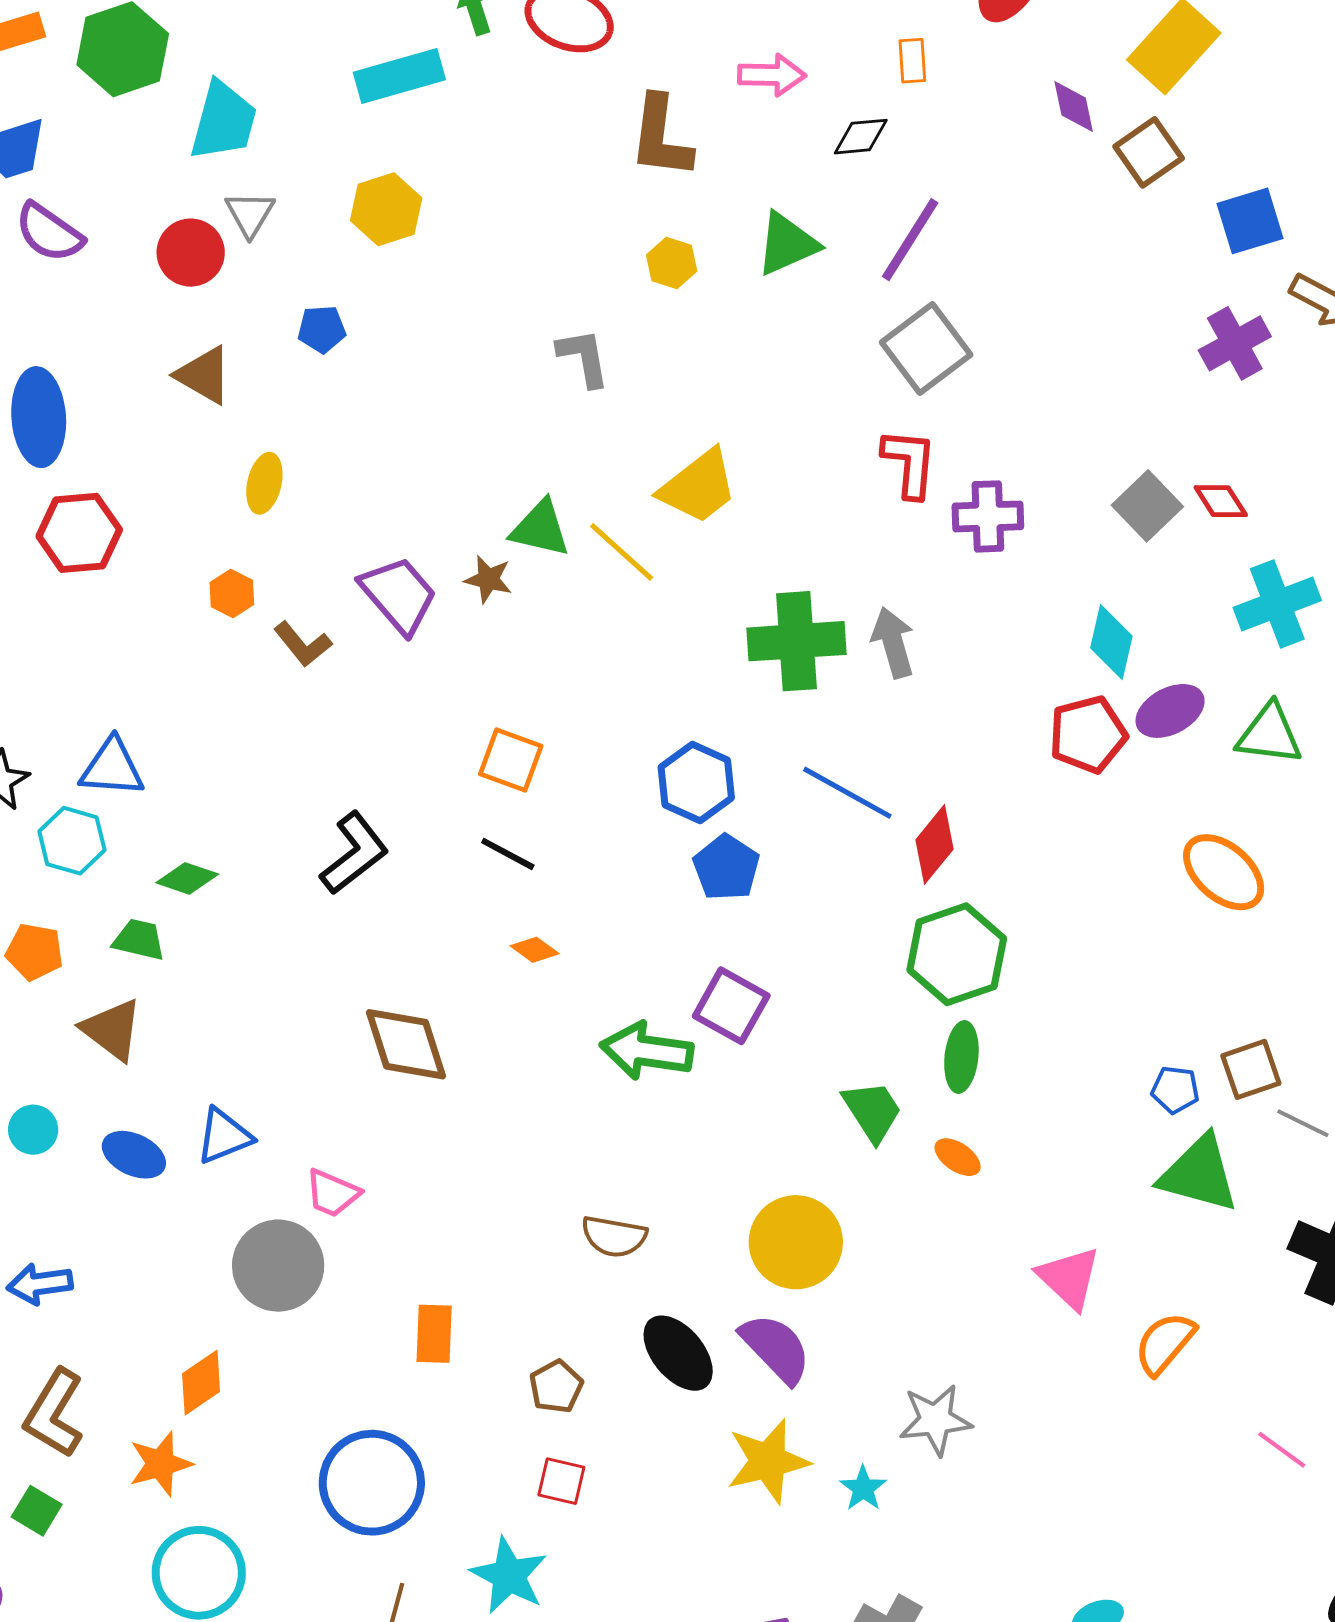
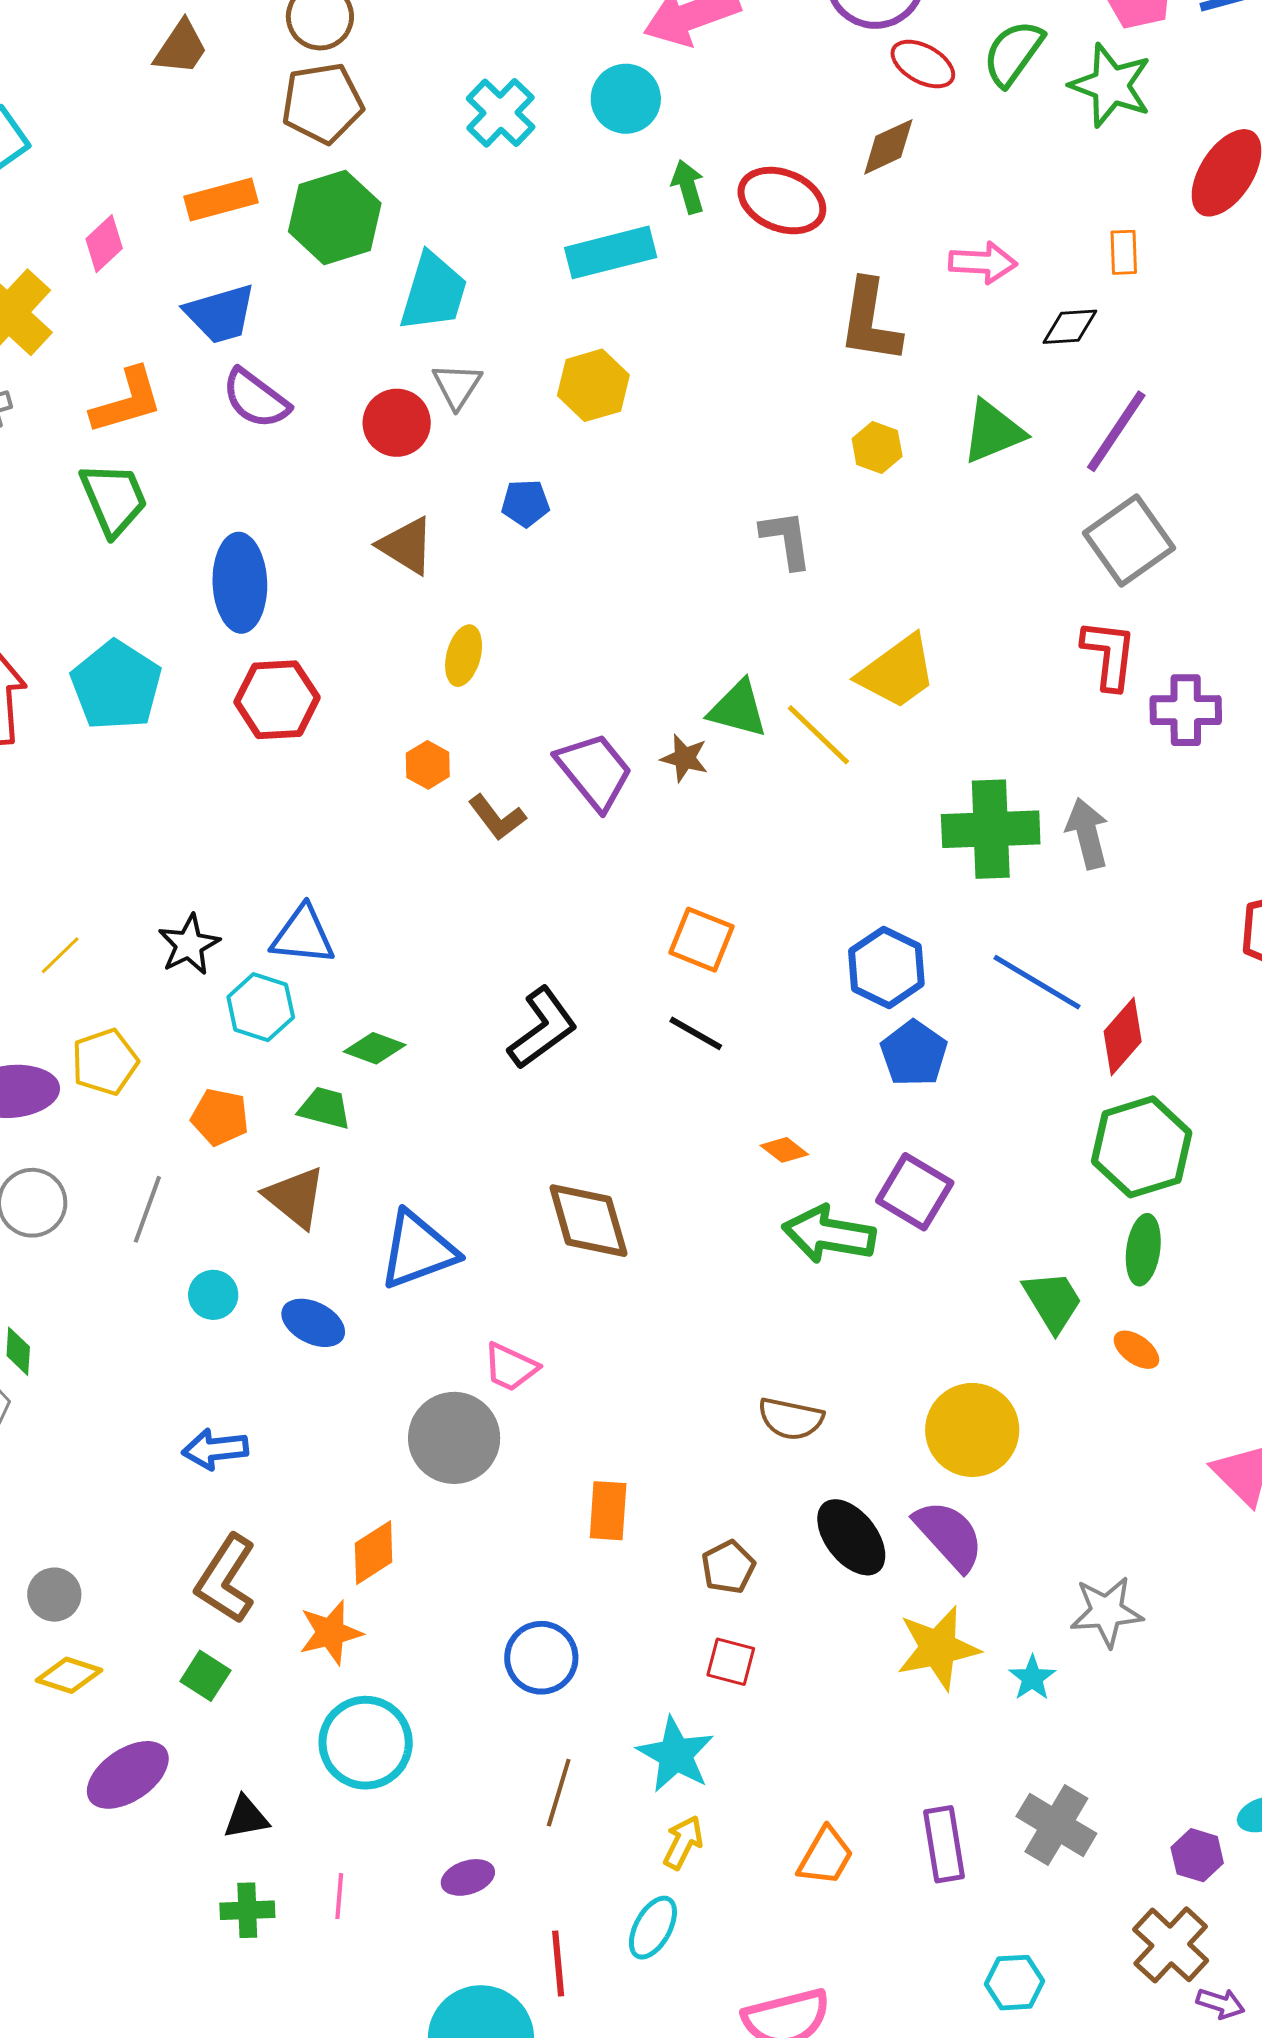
orange diamond: (535, 950) -> (784, 1150), moved
blue triangle: (224, 1136) -> (418, 1250), moved, size x1.4
blue circle: (372, 1483) -> (541, 1658), size x0.7

